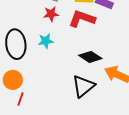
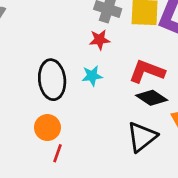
red L-shape: (82, 19) -> (147, 71), moved

